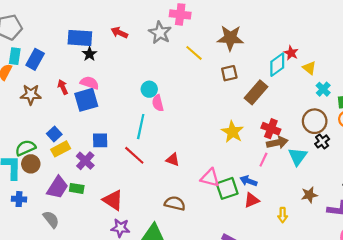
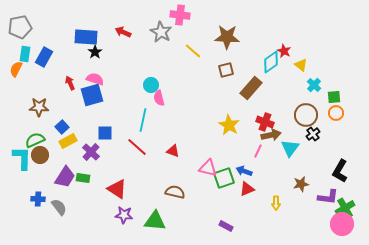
brown star: (31, 95) -> (39, 107), moved
blue cross: (19, 199) -> (38, 199), moved

